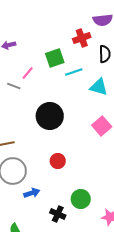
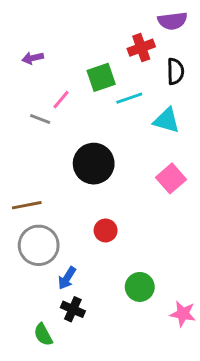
blue arrow: (32, 193) -> (67, 278), turned 140
black cross: (58, 214) -> (73, 309), moved

